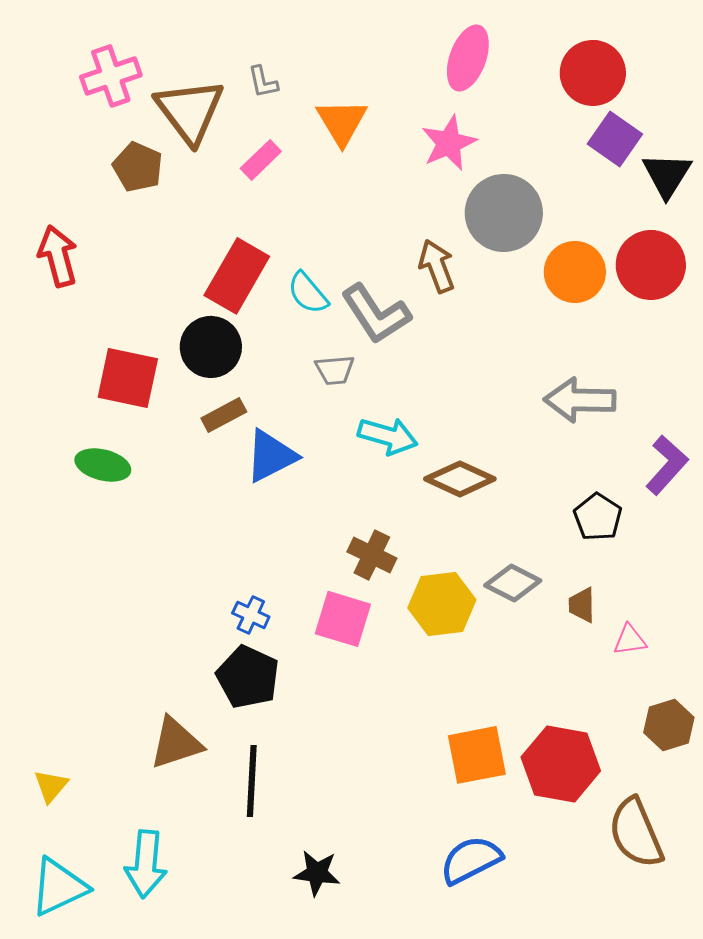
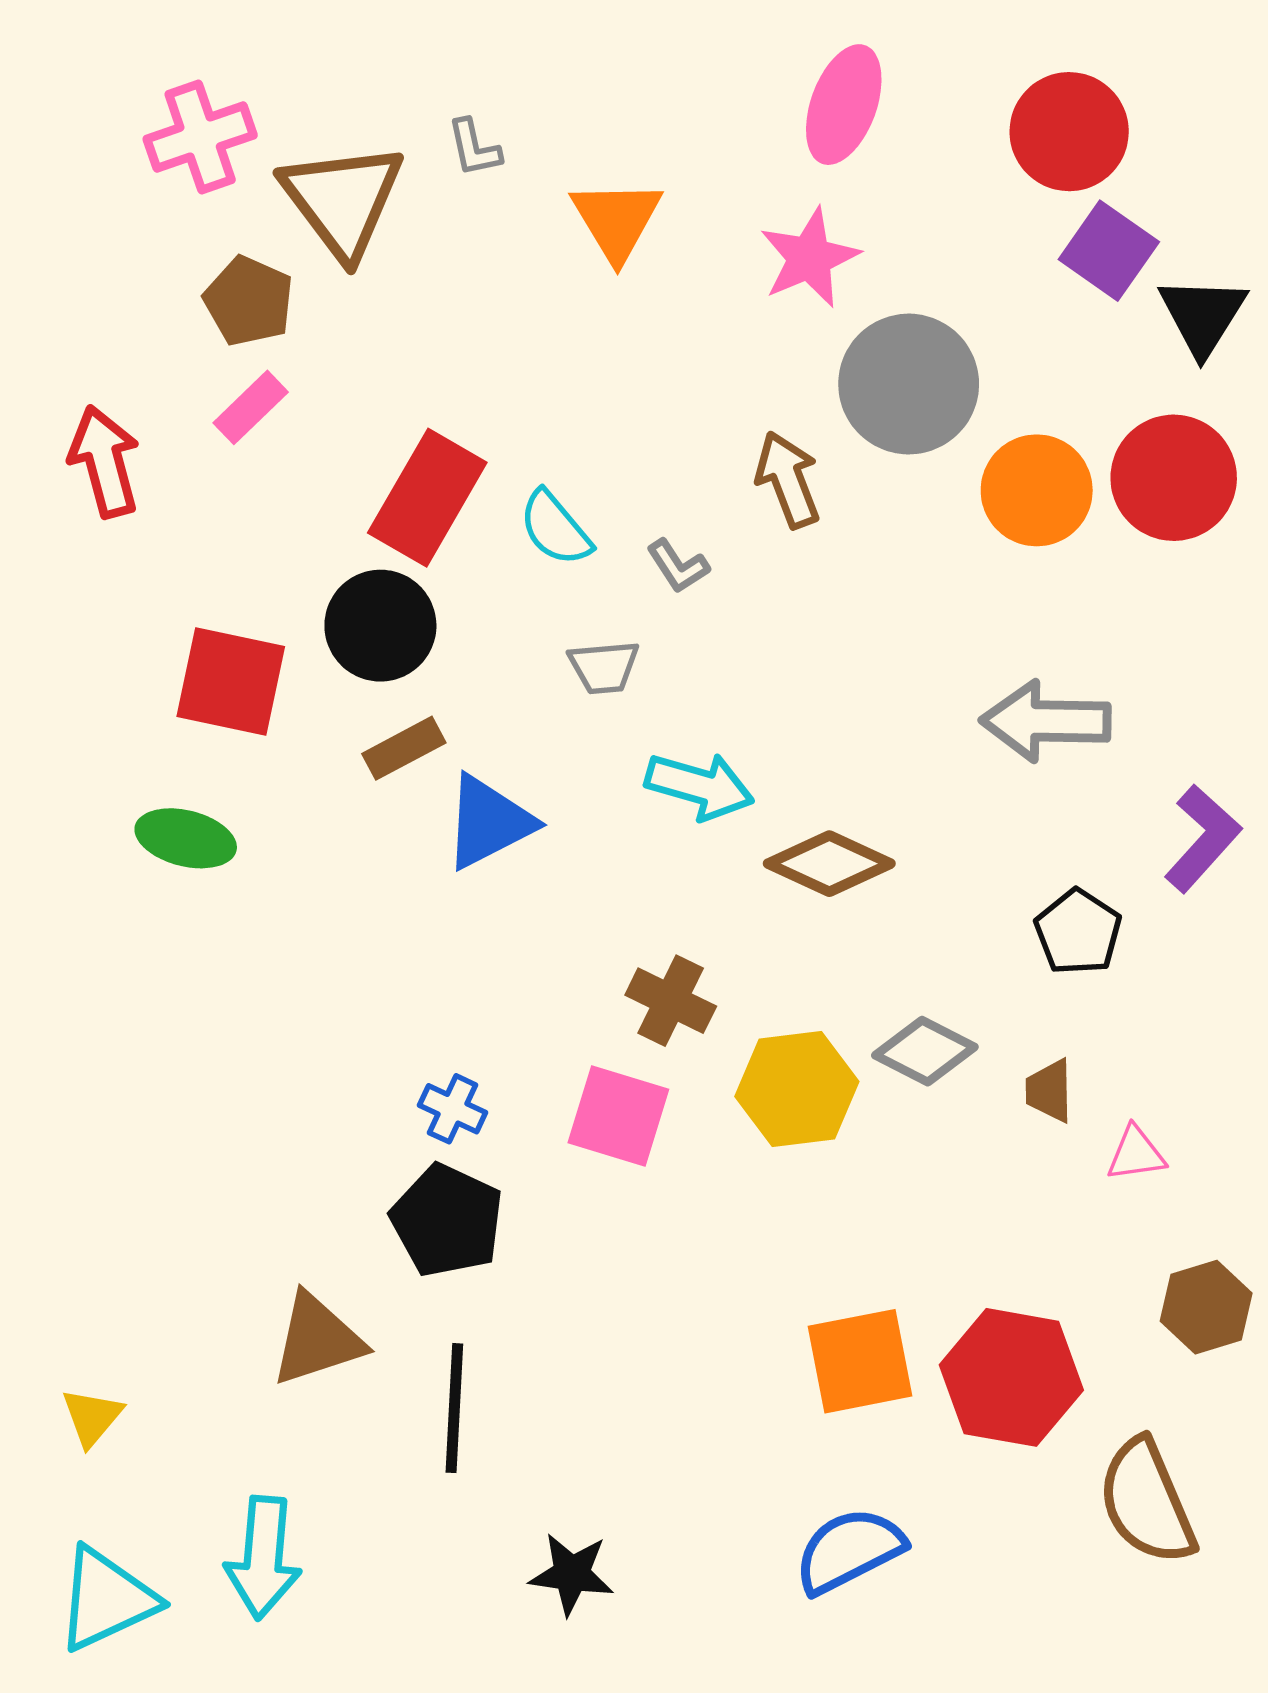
pink rectangle: (261, 160) -> (251, 407), moved
gray L-shape: (376, 314) -> (678, 566), size x0.5

